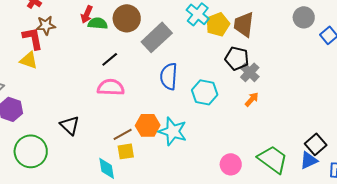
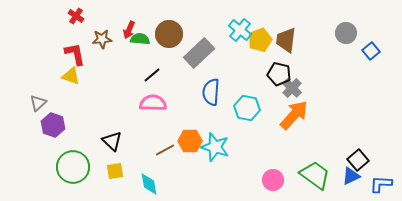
brown star: (46, 25) -> (102, 39), moved
orange arrow: (252, 99) -> (294, 115), size x2.0
yellow square: (126, 151) -> (115, 171), moved

